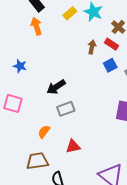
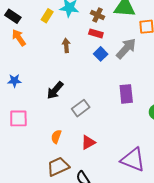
brown arrow: (92, 47) -> (66, 45), moved
gray rectangle: (66, 109) -> (81, 108), moved

